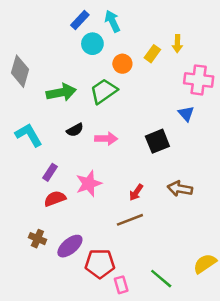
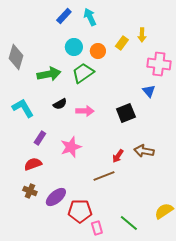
cyan circle: (92, 44) -> (74, 47), moved
red arrow: (136, 192) -> (118, 156), moved
red semicircle: (55, 199) -> (33, 164), moved

